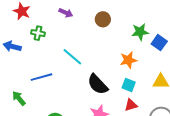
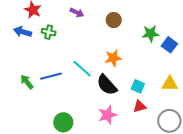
blue arrow: (12, 46) -> (23, 32), moved
cyan line: (72, 57) -> (82, 69), moved
orange star: (128, 60) -> (113, 58), moved
green arrow: (19, 98) -> (27, 82), moved

